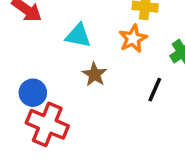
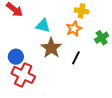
brown star: (94, 74) -> (51, 48), size x1.5
black line: (155, 90) -> (76, 58), moved

